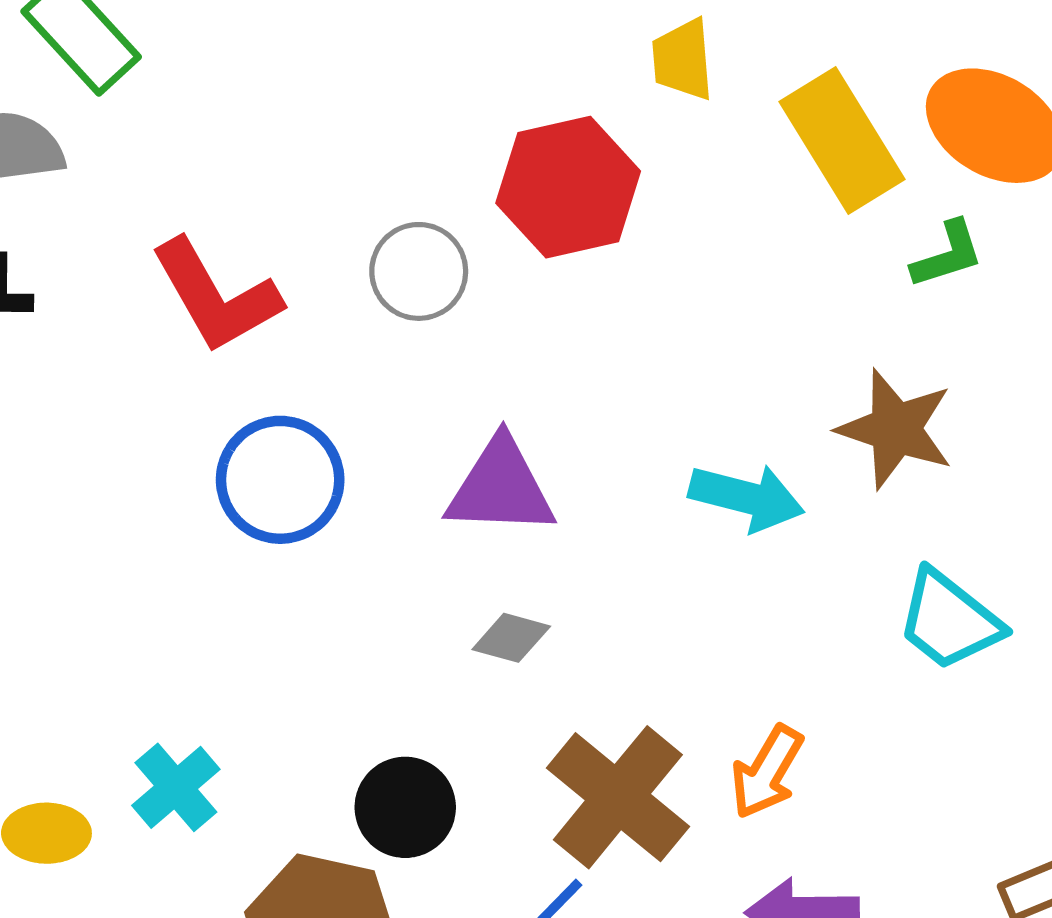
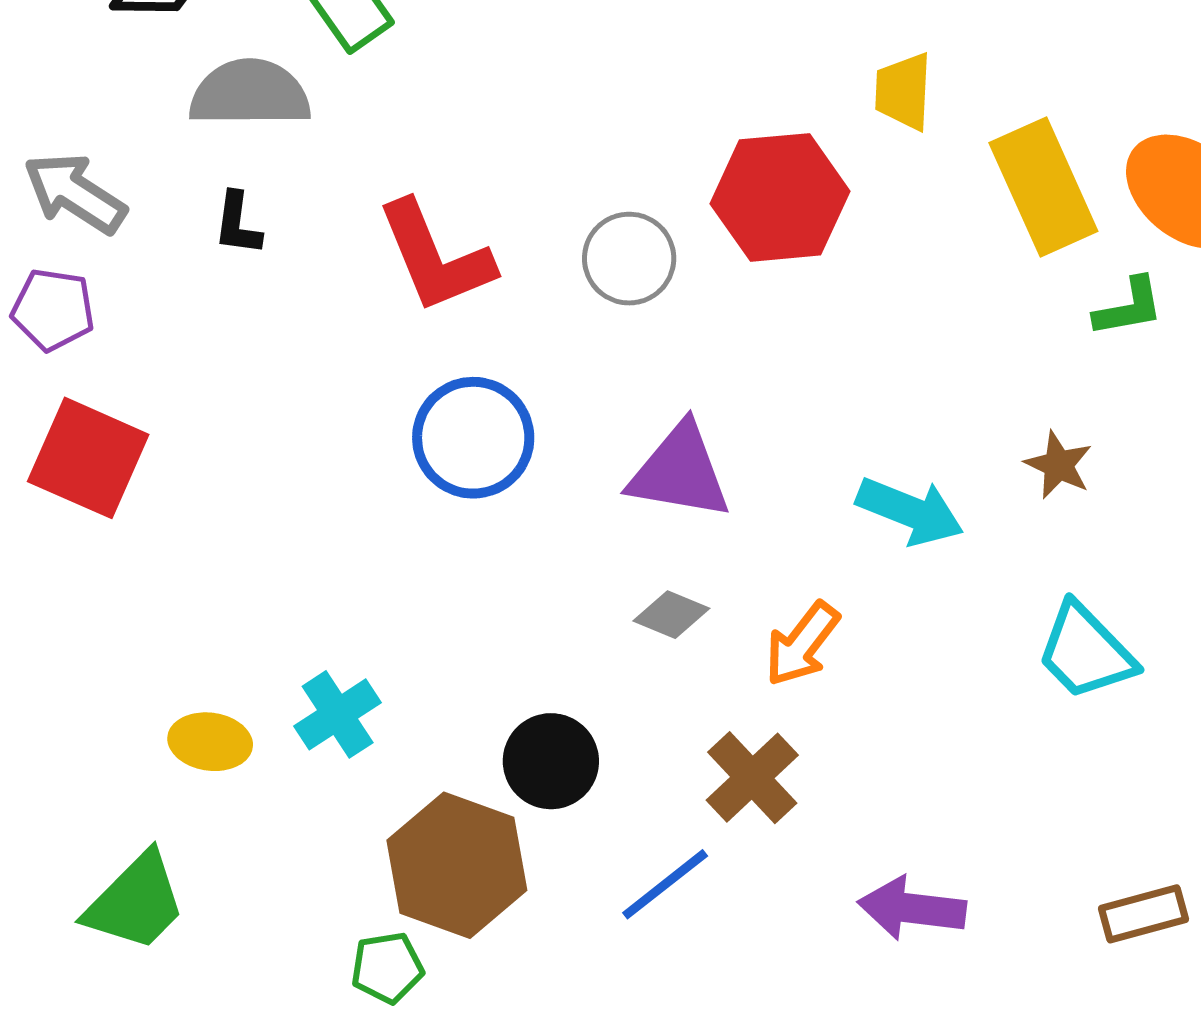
brown star: (895, 429) -> (1058, 465), size x0.6
orange arrow: (767, 772) -> (802, 644), moved
brown cross: (618, 797) -> (752, 778), size x0.7

